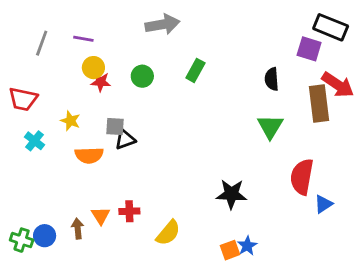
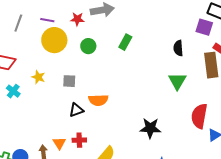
yellow circle: (93, 68) -> (54, 40), size x1.6
red star: (101, 82) -> (77, 19), moved
black triangle: (125, 139) -> (76, 110), moved
orange semicircle: (89, 155) -> (98, 100), moved

